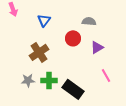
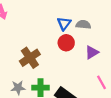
blue triangle: (44, 20) -> (64, 24), moved

